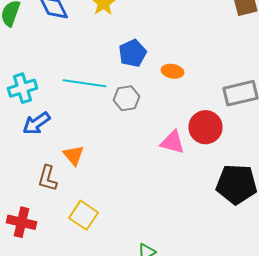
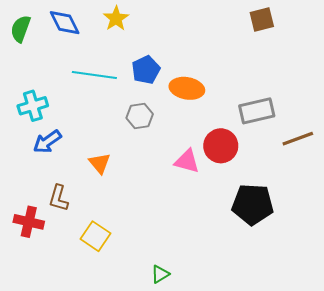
orange ellipse: (172, 71) -> (187, 88), size x1.5
cyan line: (84, 83) -> (94, 75), moved
orange triangle: (74, 155) -> (100, 163), moved
red cross: (22, 222) -> (29, 222), moved

